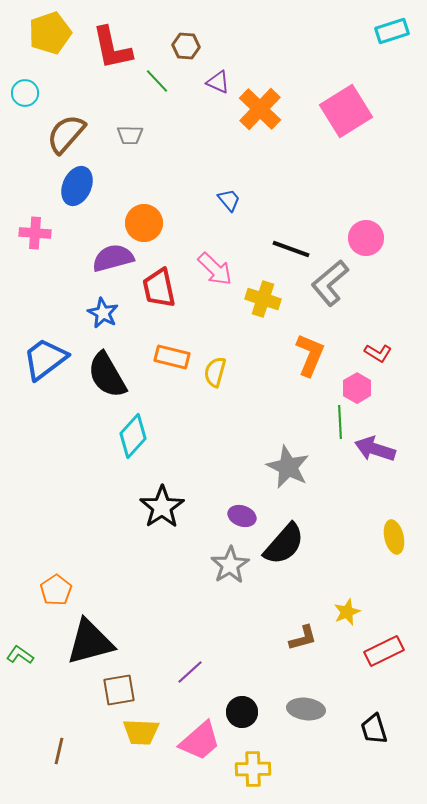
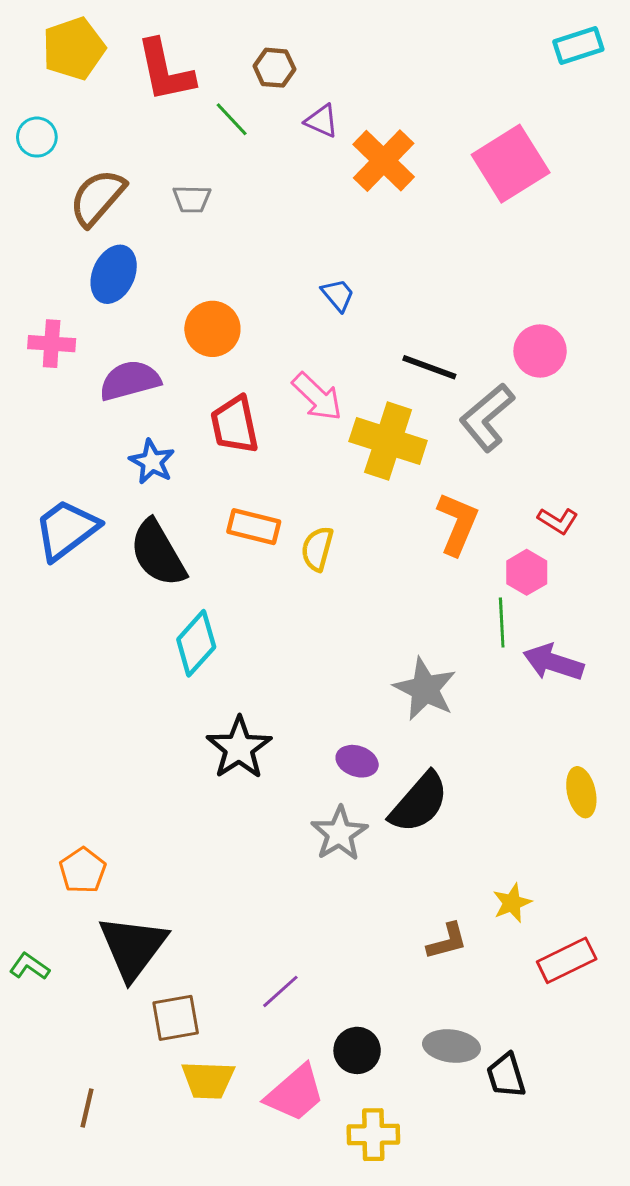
purple semicircle: (113, 258) -> (130, 381), moved
yellow cross: (263, 299) -> (388, 441), size x1.4
black triangle: (90, 642) -> (133, 947), turned -38
black trapezoid: (374, 729) -> (506, 1076), moved

